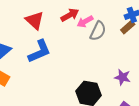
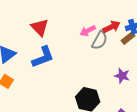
red arrow: (70, 15) -> (111, 27), moved
purple star: (122, 77) -> (122, 76), moved

